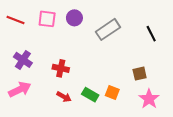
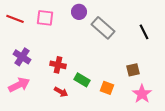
purple circle: (74, 18) -> (79, 12), moved
gray rectangle: (108, 29) -> (103, 28), turned 75
green rectangle: (90, 95) -> (82, 80), moved

